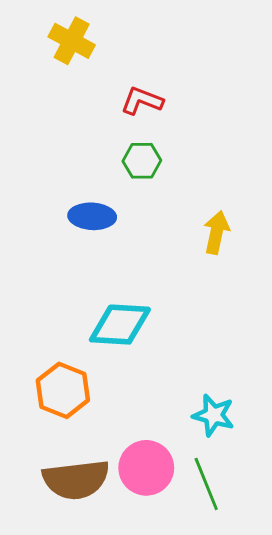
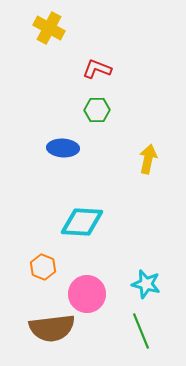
orange hexagon: (63, 390) -> (43, 267), size x0.7
pink circle: (146, 468) -> (87, 294), moved

